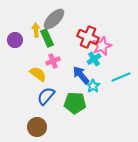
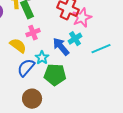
cyan cross: (94, 59) -> (75, 39), moved
cyan star: (93, 86) -> (42, 58), moved
brown circle: (37, 127) -> (32, 99), moved

